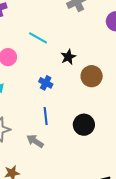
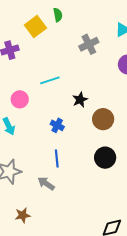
cyan line: (38, 38) -> (50, 80), turned -48
black circle: (84, 125) -> (105, 158), moved

